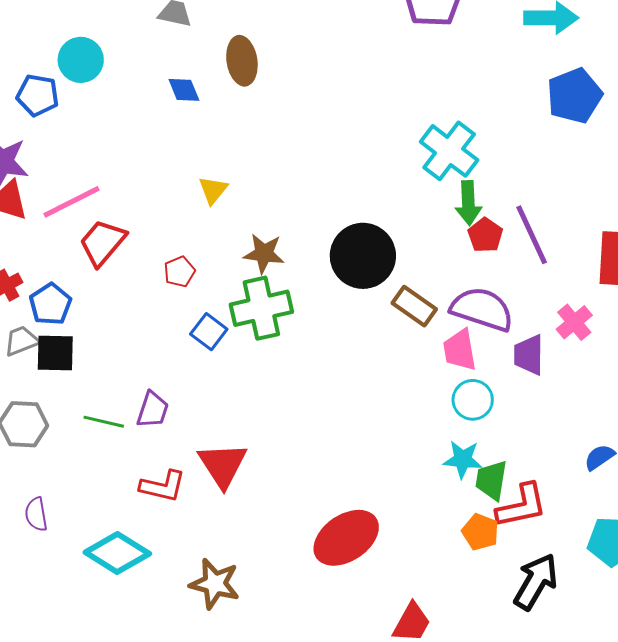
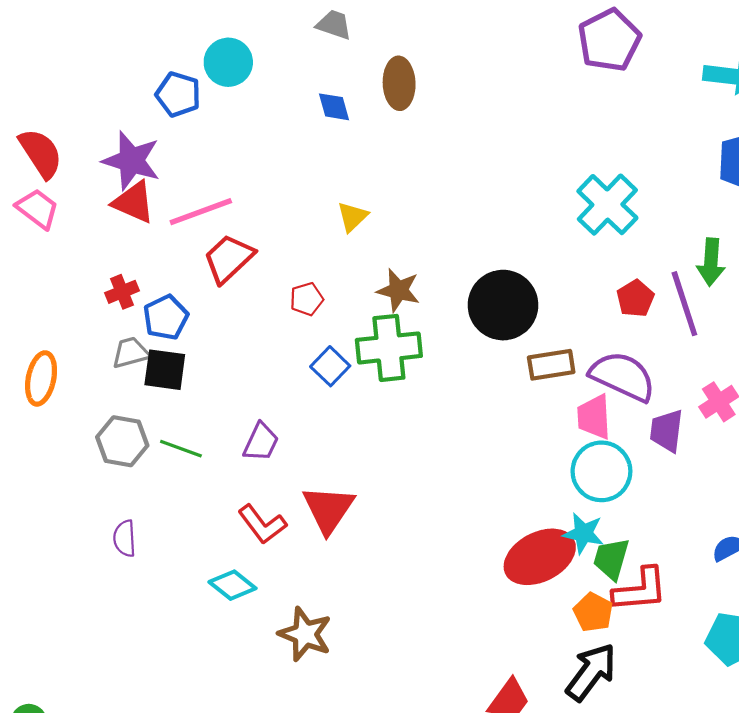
green arrow: (468, 203) -> (711, 262), moved
brown rectangle: (414, 306) -> (551, 365), turned -51
cyan circle: (473, 400) -> (601, 471), size x1.4
green line: (104, 422) -> (181, 449), moved
red L-shape: (163, 486) -> (262, 524), turned 33
red ellipse: (346, 538) -> (540, 557), moved
cyan diamond: (117, 553) -> (232, 585), moved, size x0.7
black arrow: (536, 582) -> (591, 672), moved

